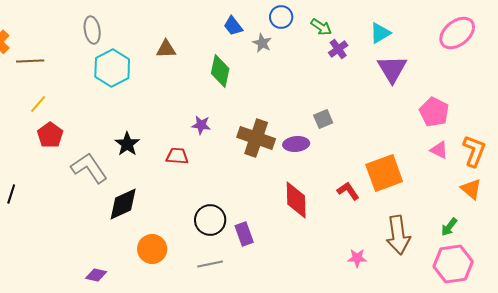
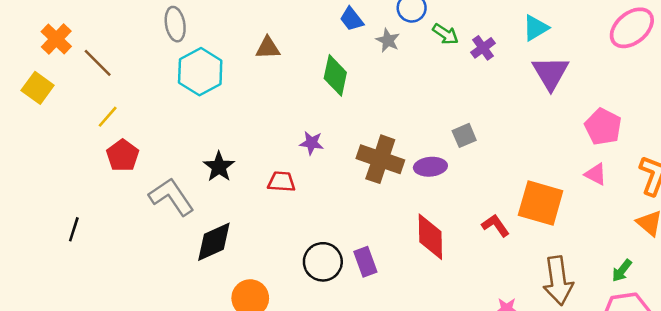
green arrow: (321, 27) -> (445, 34), moved
brown line: (30, 61) -> (98, 63), turned 48
pink triangle: (439, 150) -> (596, 174), moved
orange square: (384, 173) -> (541, 203), turned 36
purple rectangle: (244, 234) -> (365, 262), moved

